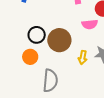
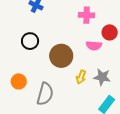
black circle: (37, 35) -> (30, 41), moved
orange circle: (30, 57) -> (19, 81), moved

